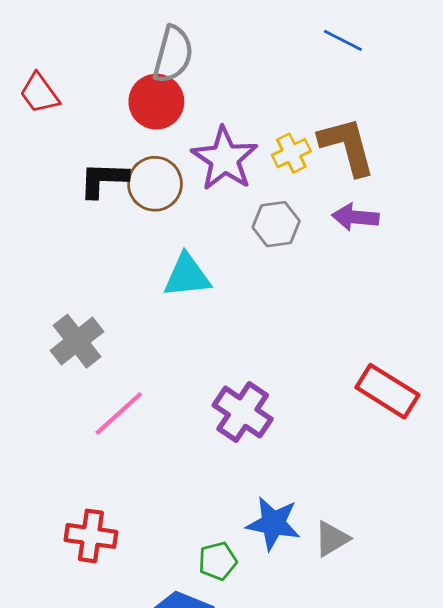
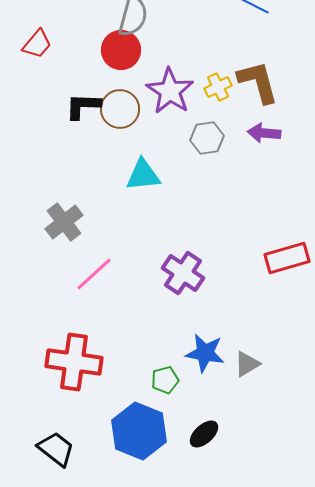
red trapezoid: (39, 93) -> (37, 44), turned -104
red rectangle: (387, 391) -> (287, 258), turned -48
red cross: (91, 536) -> (74, 362), size x1.5

